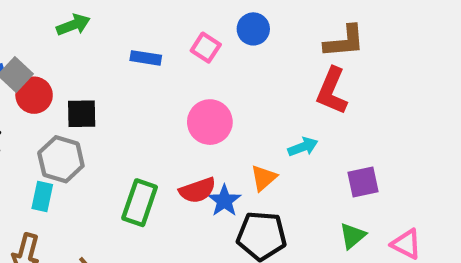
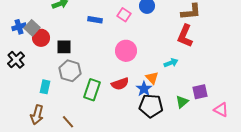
gray hexagon: (61, 159) -> (70, 71), moved
orange triangle: (264, 178) -> (152, 78), turned -32
purple square: (363, 182) -> (200, 92), moved
blue star: (224, 201) -> (144, 89), moved
green triangle: (353, 236) -> (182, 102), moved

